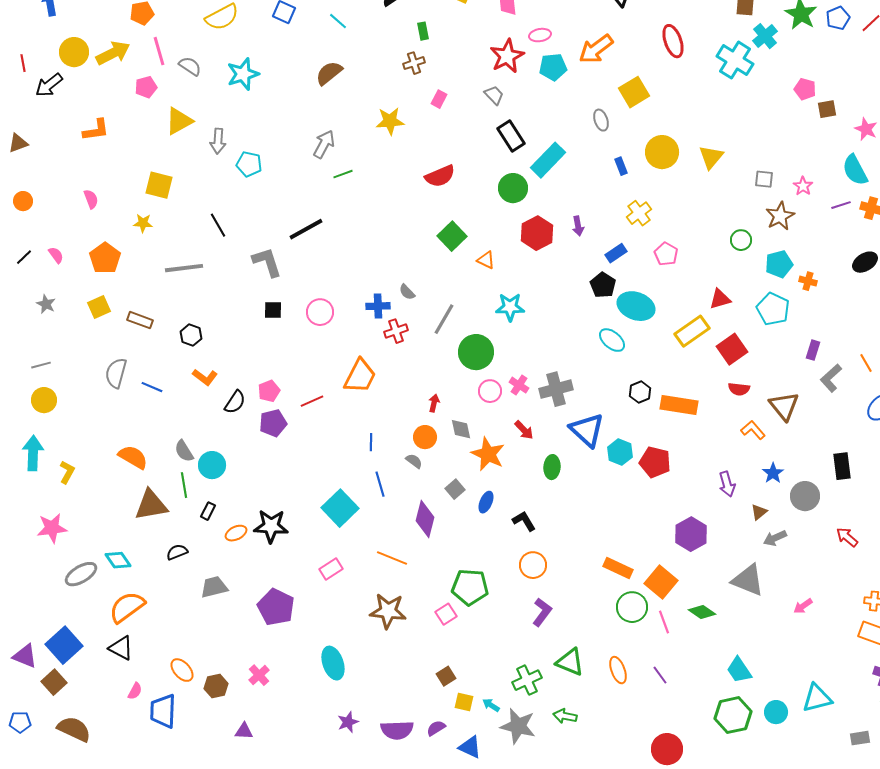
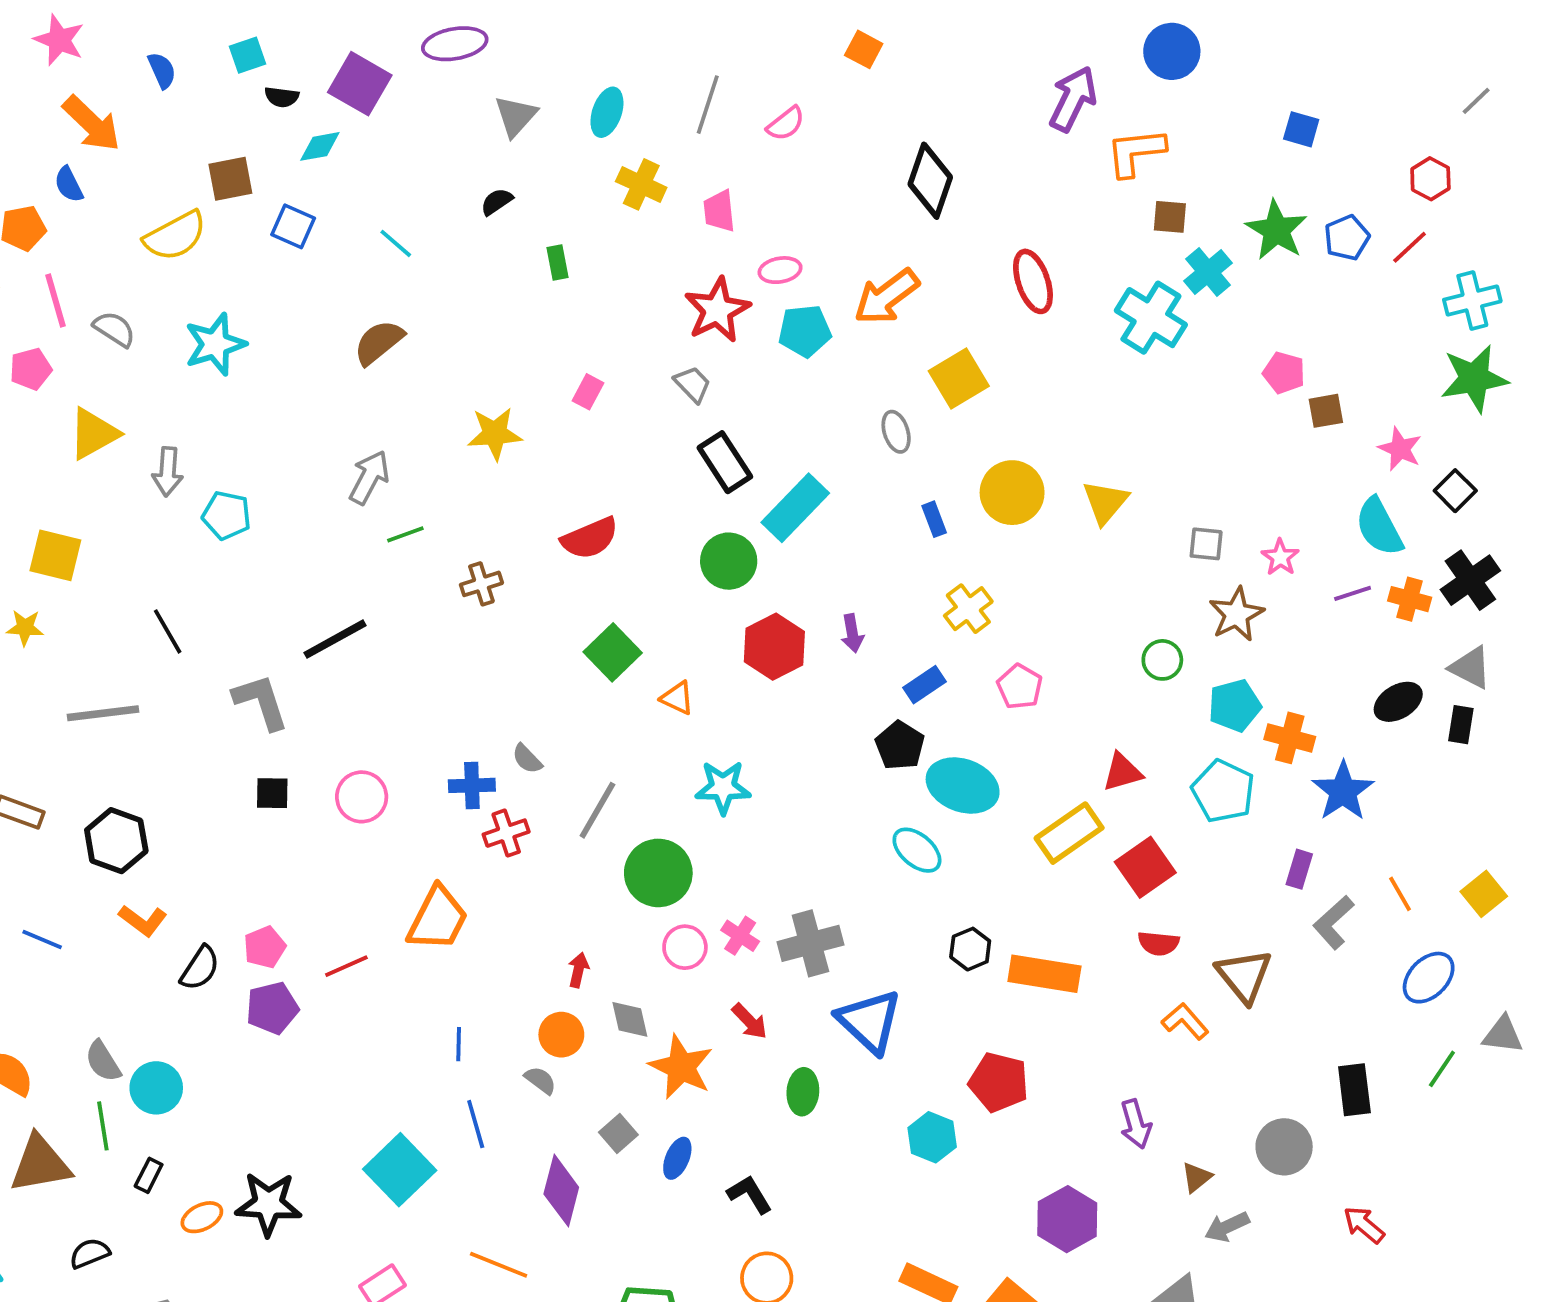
brown cross: (414, 63) -> (481, 584), moved
orange cross: (808, 281) -> (1290, 738), size x1.4
black hexagon: (191, 335) -> (116, 841), size x1.5
cyan hexagon: (620, 452) -> (932, 1137), moved
blue star: (773, 473) -> (1343, 791), moved, size x1.5

